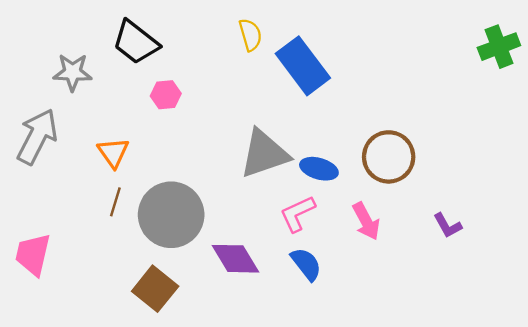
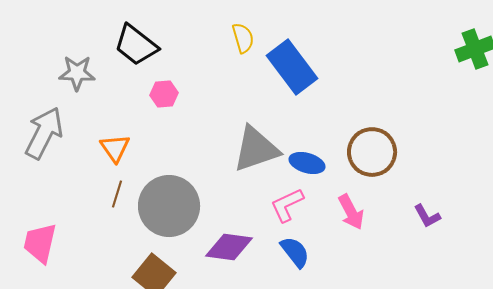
purple diamond: (235, 259) -> (229, 247), turned -51

